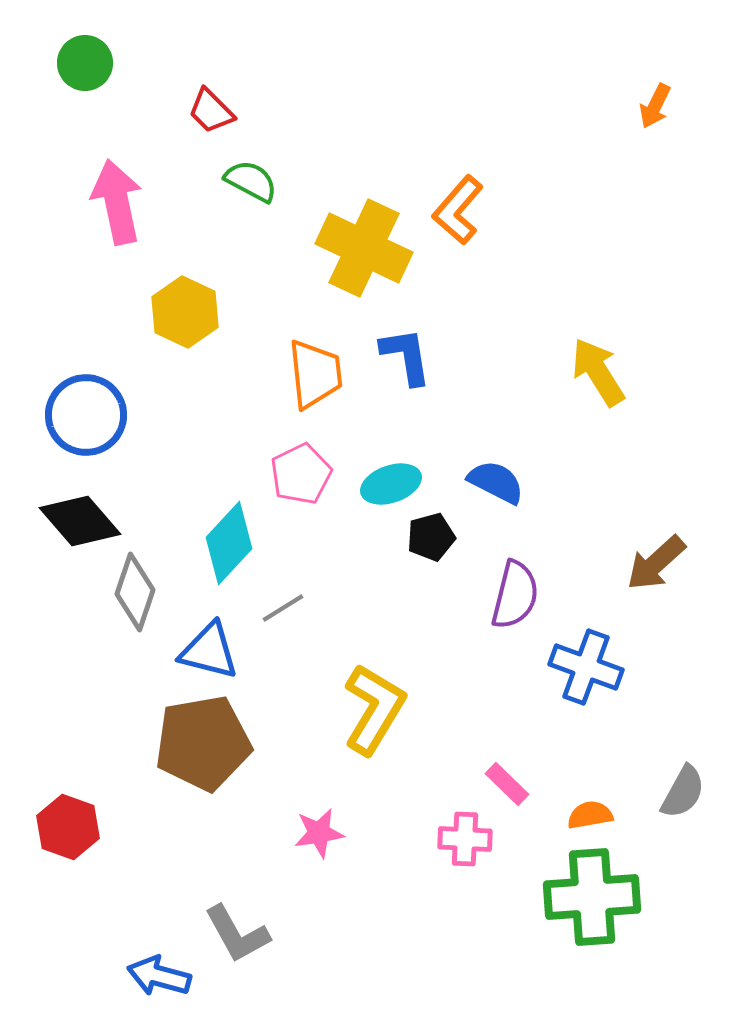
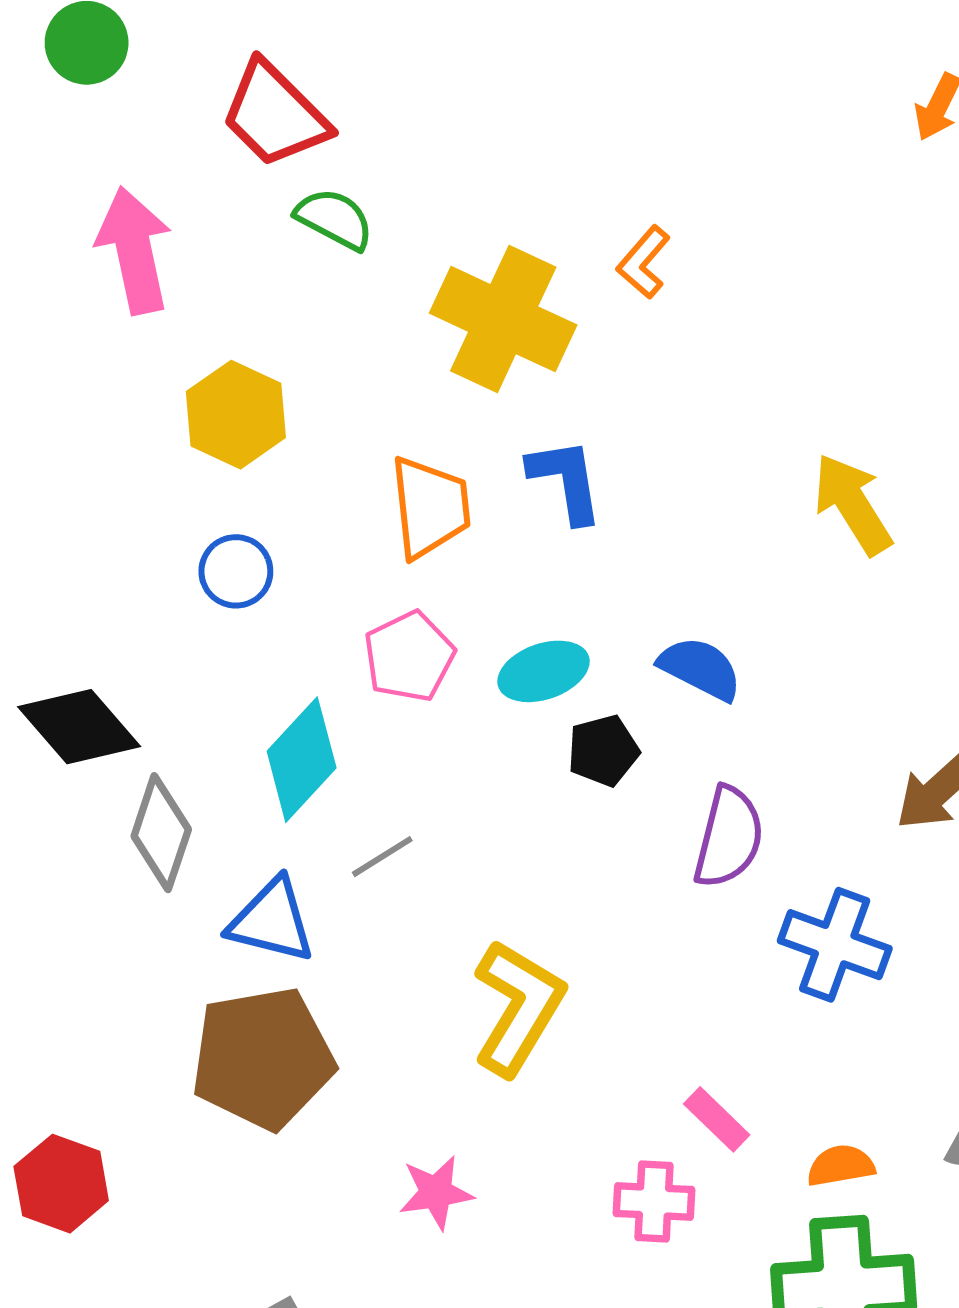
red trapezoid: (211, 111) -> (275, 114), size x1.6
orange L-shape: (458, 210) -> (644, 262), size x0.7
blue circle: (86, 415) -> (236, 571), moved, size x0.6

